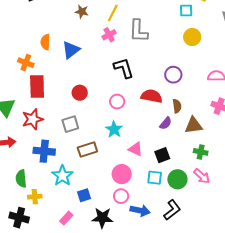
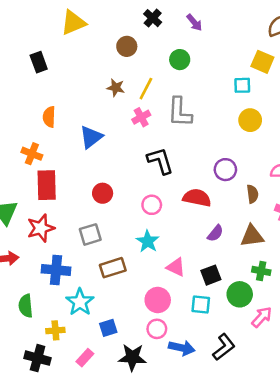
brown star: (82, 12) -> (116, 88), moved
orange semicircle: (45, 42) -> (49, 117), moved
brown semicircle: (177, 106) -> (253, 194), moved
pink arrow: (202, 176) -> (262, 317), moved, turned -90
green circle: (177, 179) -> (240, 294), moved
yellow cross: (35, 197) -> (55, 330), moved
black cross: (19, 218) -> (38, 358), moved

